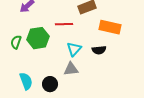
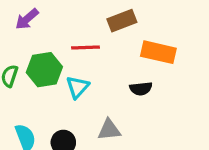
cyan triangle: (74, 49) -> (78, 87), moved
gray triangle: (71, 69) -> (109, 130), moved

